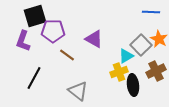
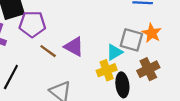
purple triangle: (94, 39) -> (74, 47), moved
gray square: (141, 45) -> (131, 40), turned -30

